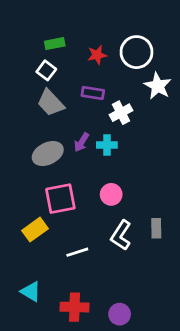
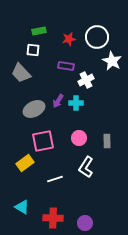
white square: (46, 70) -> (33, 50), turned -32
gray trapezoid: (51, 103) -> (21, 73), moved
gray rectangle: (156, 228) -> (107, 141), moved

